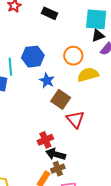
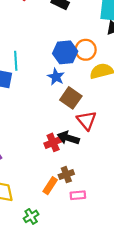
blue hexagon: (33, 57) -> (65, 52), moved
black arrow: (56, 154) -> (68, 138), moved

